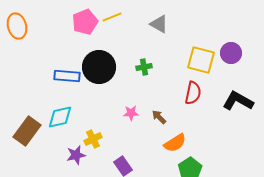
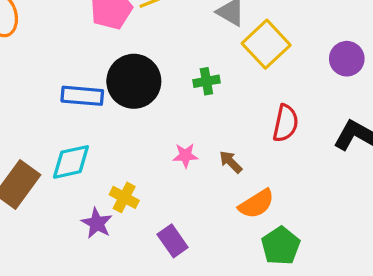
yellow square: (201, 60) -> (266, 44), moved, turned 32
yellow cross: (93, 139) -> (124, 197), turned -36
purple star: (76, 155) -> (97, 223), turned -30

